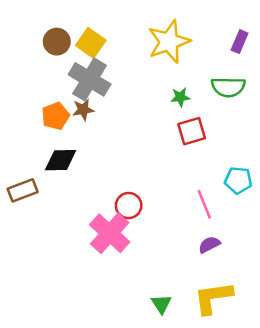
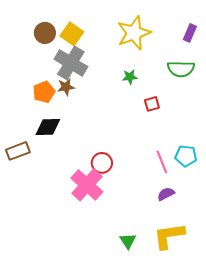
green star: (180, 97) -> (130, 77), moved
red square: (192, 131) -> (152, 104), size x0.7
cyan pentagon: (238, 180) -> (186, 156), moved

